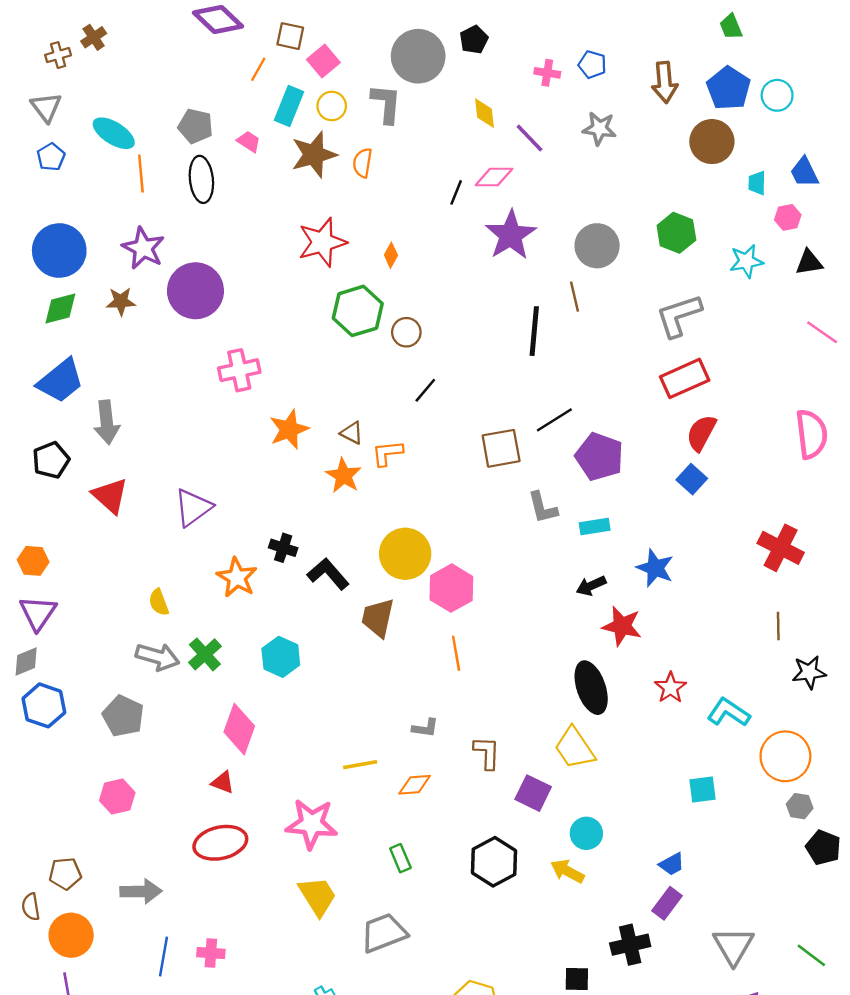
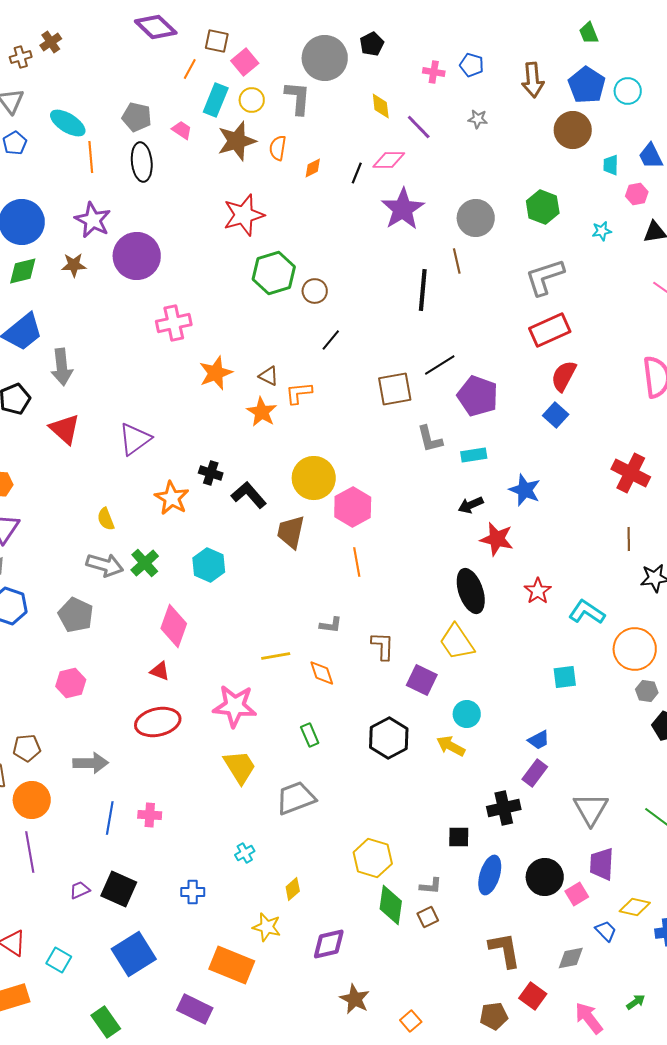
gray star: (599, 128) -> (478, 119), size x0.7
orange diamond: (391, 255) -> (313, 168), moved, turned 35
cyan star: (746, 261) -> (602, 231), size x0.7
orange diamond: (415, 785) -> (322, 673), turned 76

